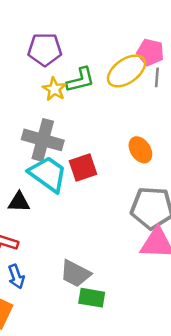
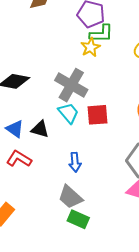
green L-shape: (80, 80) -> (101, 34), moved
cyan trapezoid: (48, 174) -> (68, 113), size x0.7
blue arrow: (16, 277) -> (75, 162), moved

